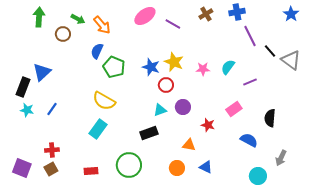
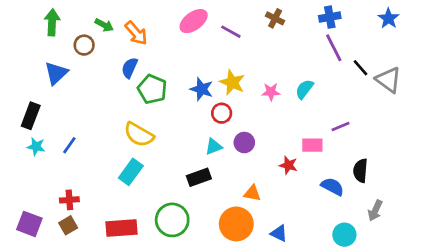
blue cross: (237, 12) -> (330, 17), moved
brown cross: (206, 14) -> (275, 18), turned -32
blue triangle: (42, 72) -> (56, 73), moved
purple line: (250, 82) -> (340, 127), moved
pink rectangle: (234, 109) -> (312, 145), turned 35
black semicircle: (270, 118) -> (360, 171), moved
red star: (208, 125) -> (288, 165), moved
blue triangle: (206, 167) -> (279, 233), moved
orange circle: (177, 168) -> (236, 224), size x1.6
red rectangle: (91, 171) -> (121, 228), size x1.6

